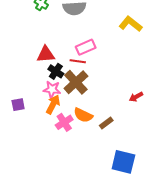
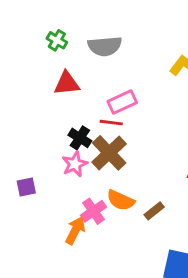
red triangle: (46, 54) -> (67, 83), moved
pink star: (52, 89) -> (75, 164), turned -30
orange arrow: (53, 104) -> (75, 230), moved

